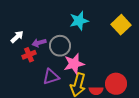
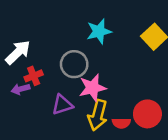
white arrow: (17, 37) -> (18, 52), size x1.5
purple arrow: (39, 43) -> (20, 89), moved

